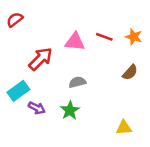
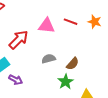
brown semicircle: (130, 72) -> (73, 64), moved
green star: (70, 110) -> (66, 82), moved

